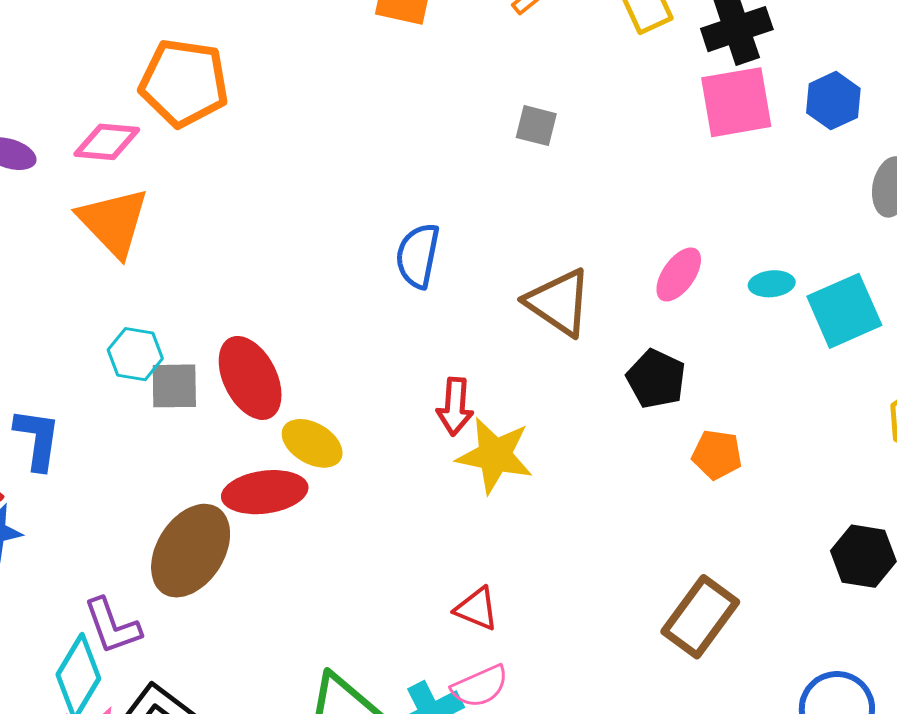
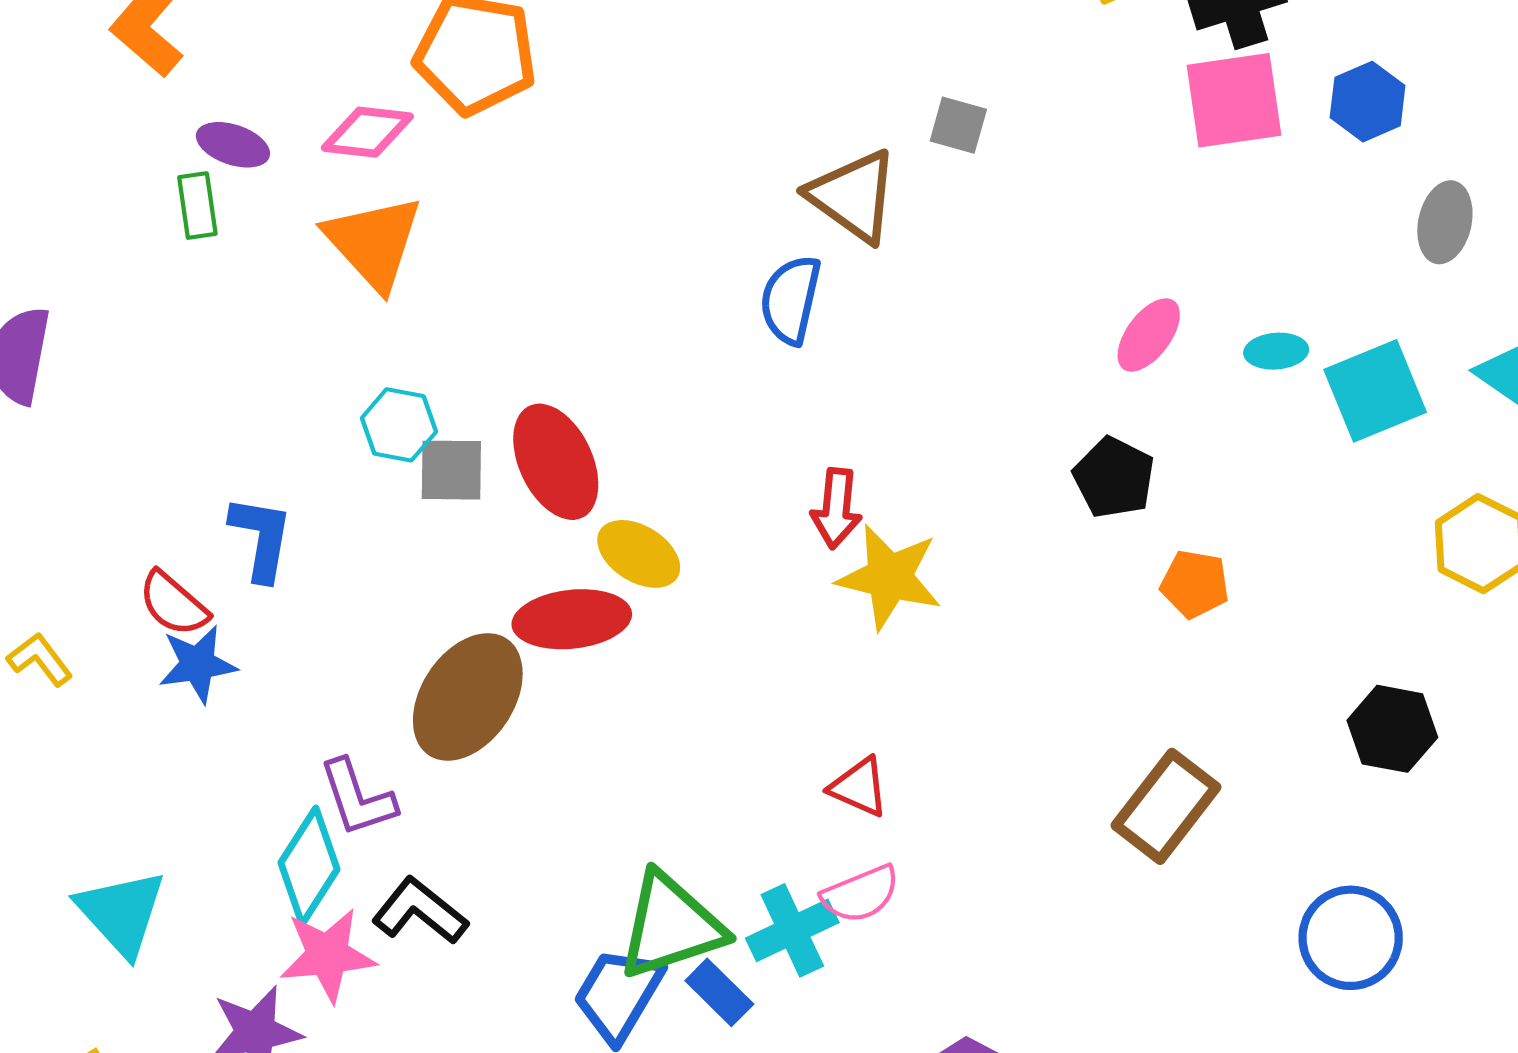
brown triangle: (559, 302) -> (853, 196), moved

